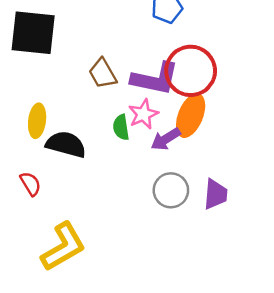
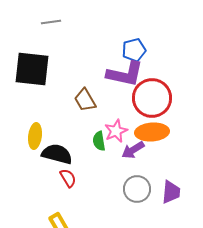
purple L-shape: (155, 79) -> (125, 74), moved
orange ellipse: (191, 116) -> (152, 132), turned 64
red semicircle: (30, 184) -> (68, 178), moved

